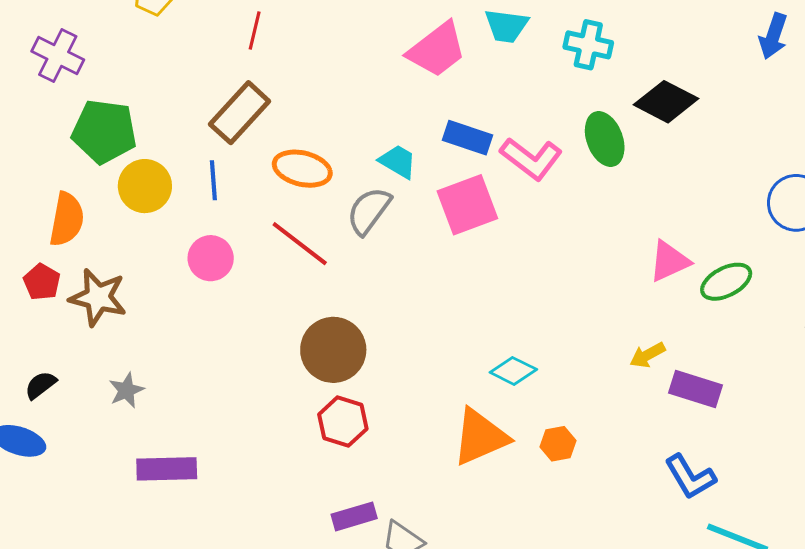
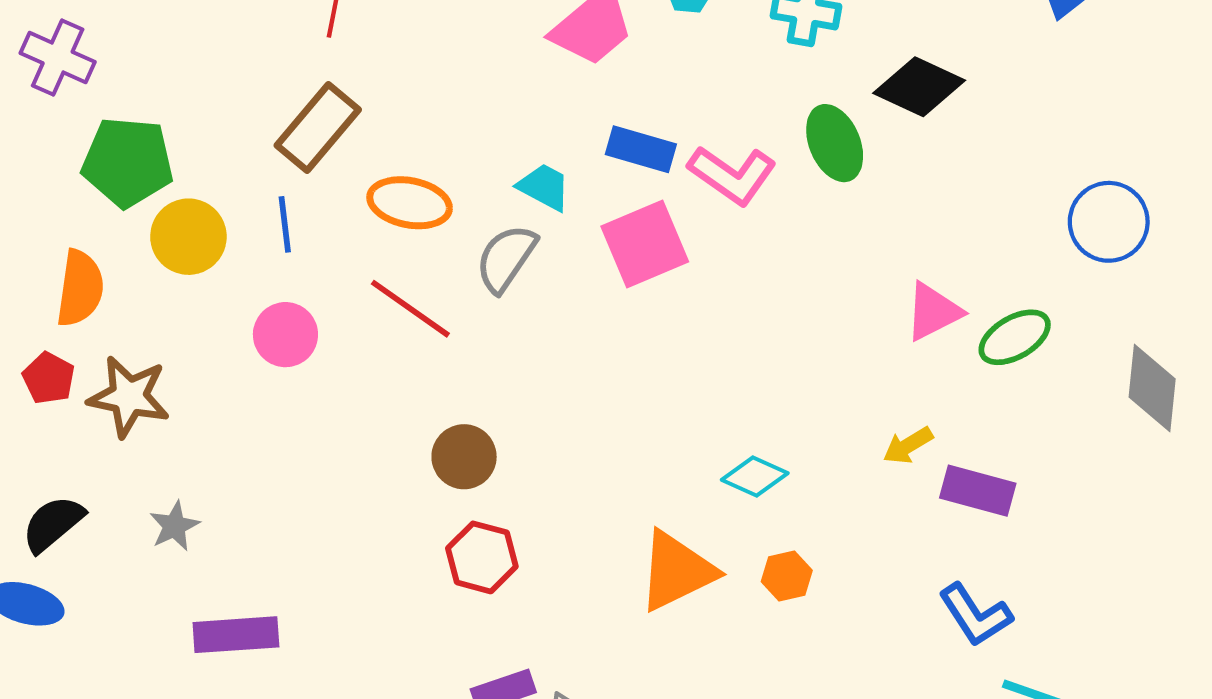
brown circle: (333, 350) -> (464, 457), size x0.7
cyan diamond: (513, 371) -> (755, 476), moved
black semicircle: (41, 385) -> (53, 524), size x1.4

